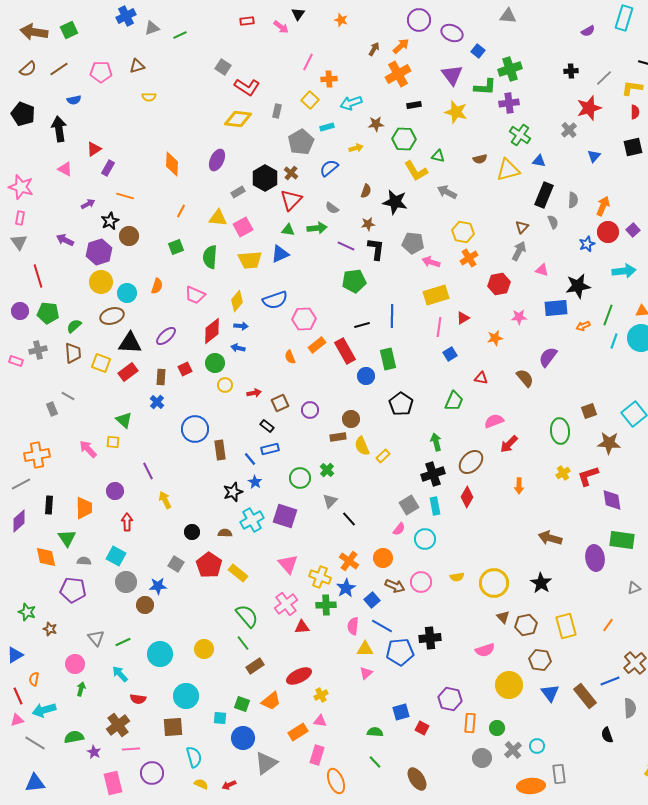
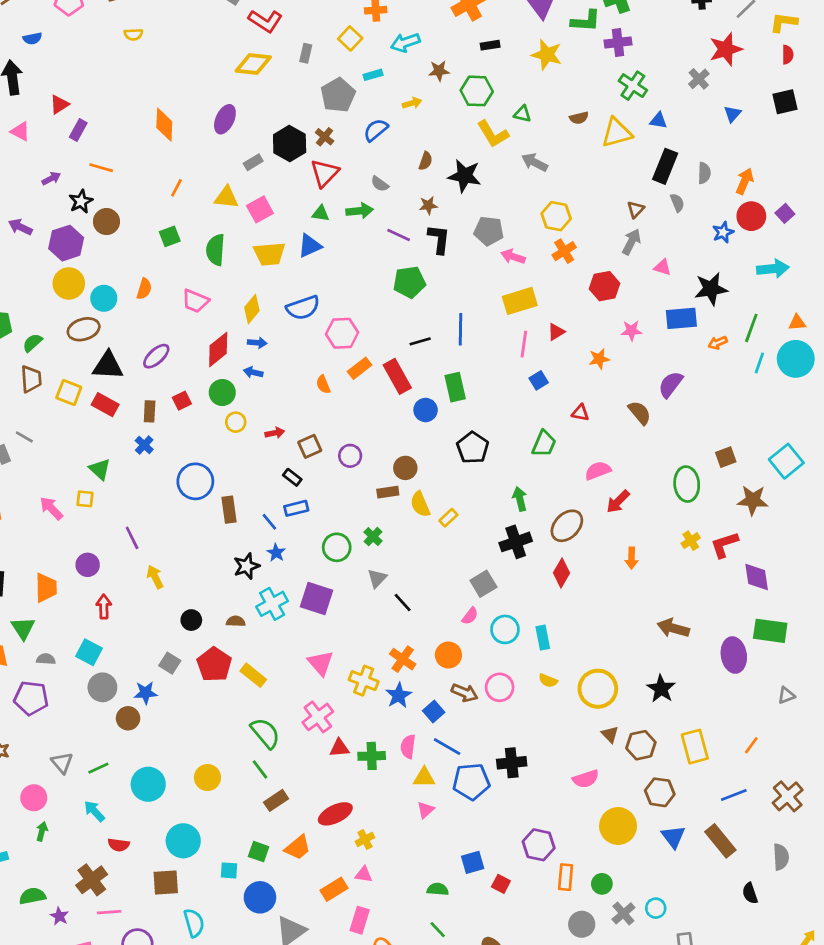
red rectangle: (128, 372) -> (105, 405), turned 66
cyan rectangle: (435, 506) -> (543, 638), moved
yellow semicircle: (457, 577) -> (548, 681), turned 32
green cross: (326, 605) -> (372, 756), moved
blue line: (610, 681) -> (734, 795), moved

